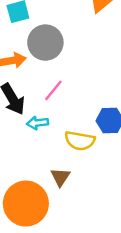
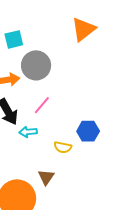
yellow semicircle: (80, 141) -> (63, 147), size x0.7

